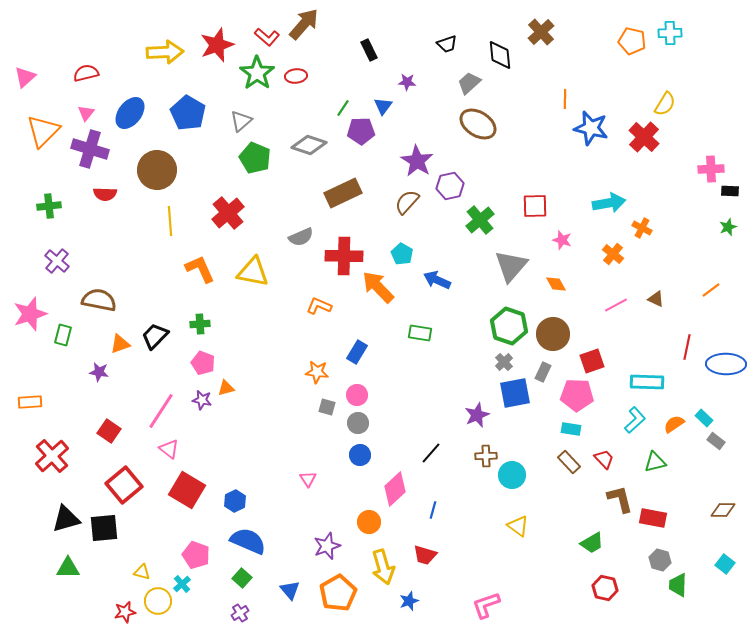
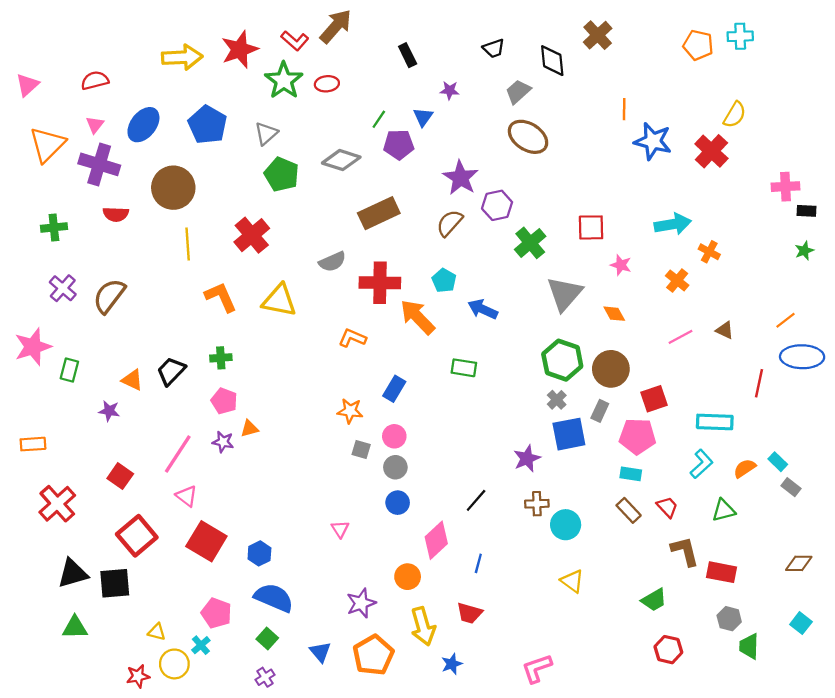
brown semicircle: (99, 300) -> (109, 296), moved, turned -64
orange triangle: (120, 344) -> (132, 380), turned 45
blue ellipse: (726, 364) -> (802, 357), moved

